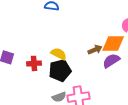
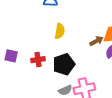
yellow semicircle: (59, 54) -> (60, 31), moved, turned 77

